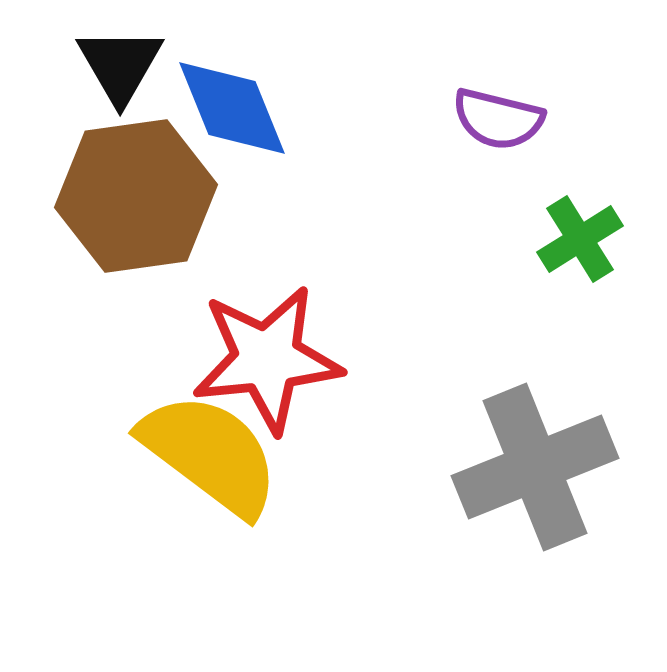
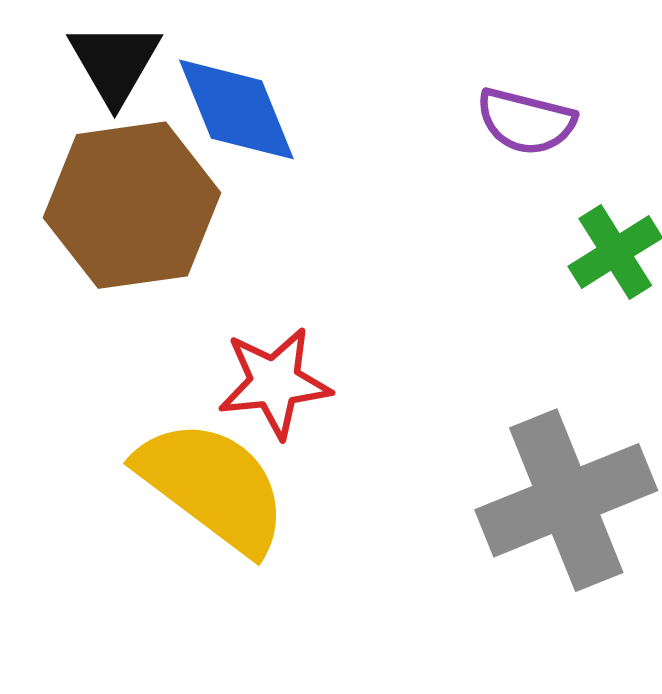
red star: (267, 359) -> (275, 383), size x0.7

